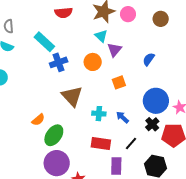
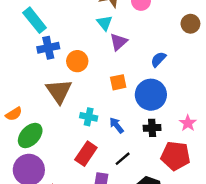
brown circle: (161, 19) -> (190, 24), moved
orange circle: (93, 62) -> (77, 61), moved
blue circle: (156, 101) -> (151, 95), moved
black cross: (152, 124) -> (152, 128), moved, turned 32
red rectangle: (101, 144) -> (86, 154), turned -72

